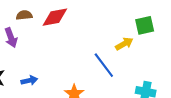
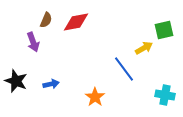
brown semicircle: (24, 15) -> (46, 20), turned 119

